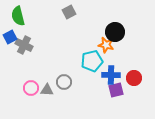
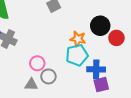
orange star: (106, 45) -> (78, 39), moved
red circle: (134, 78) -> (116, 38), moved
pink circle: (31, 88) -> (37, 63), moved

